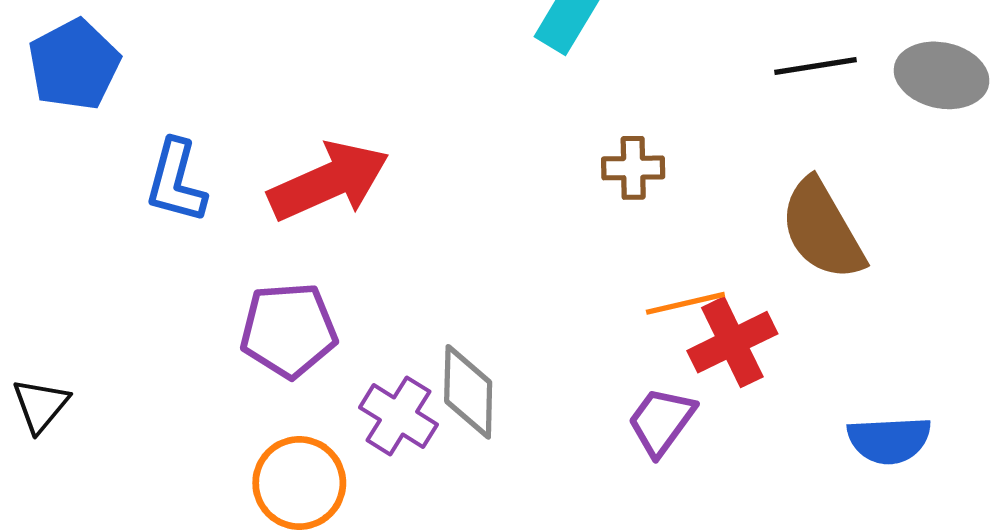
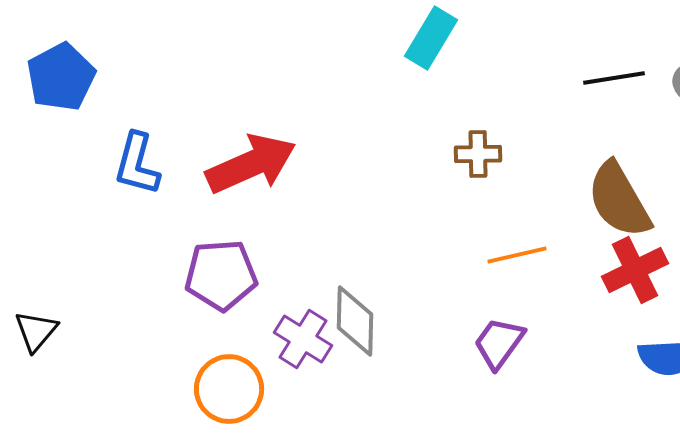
red cross: (732, 342) -> (635, 270), moved

